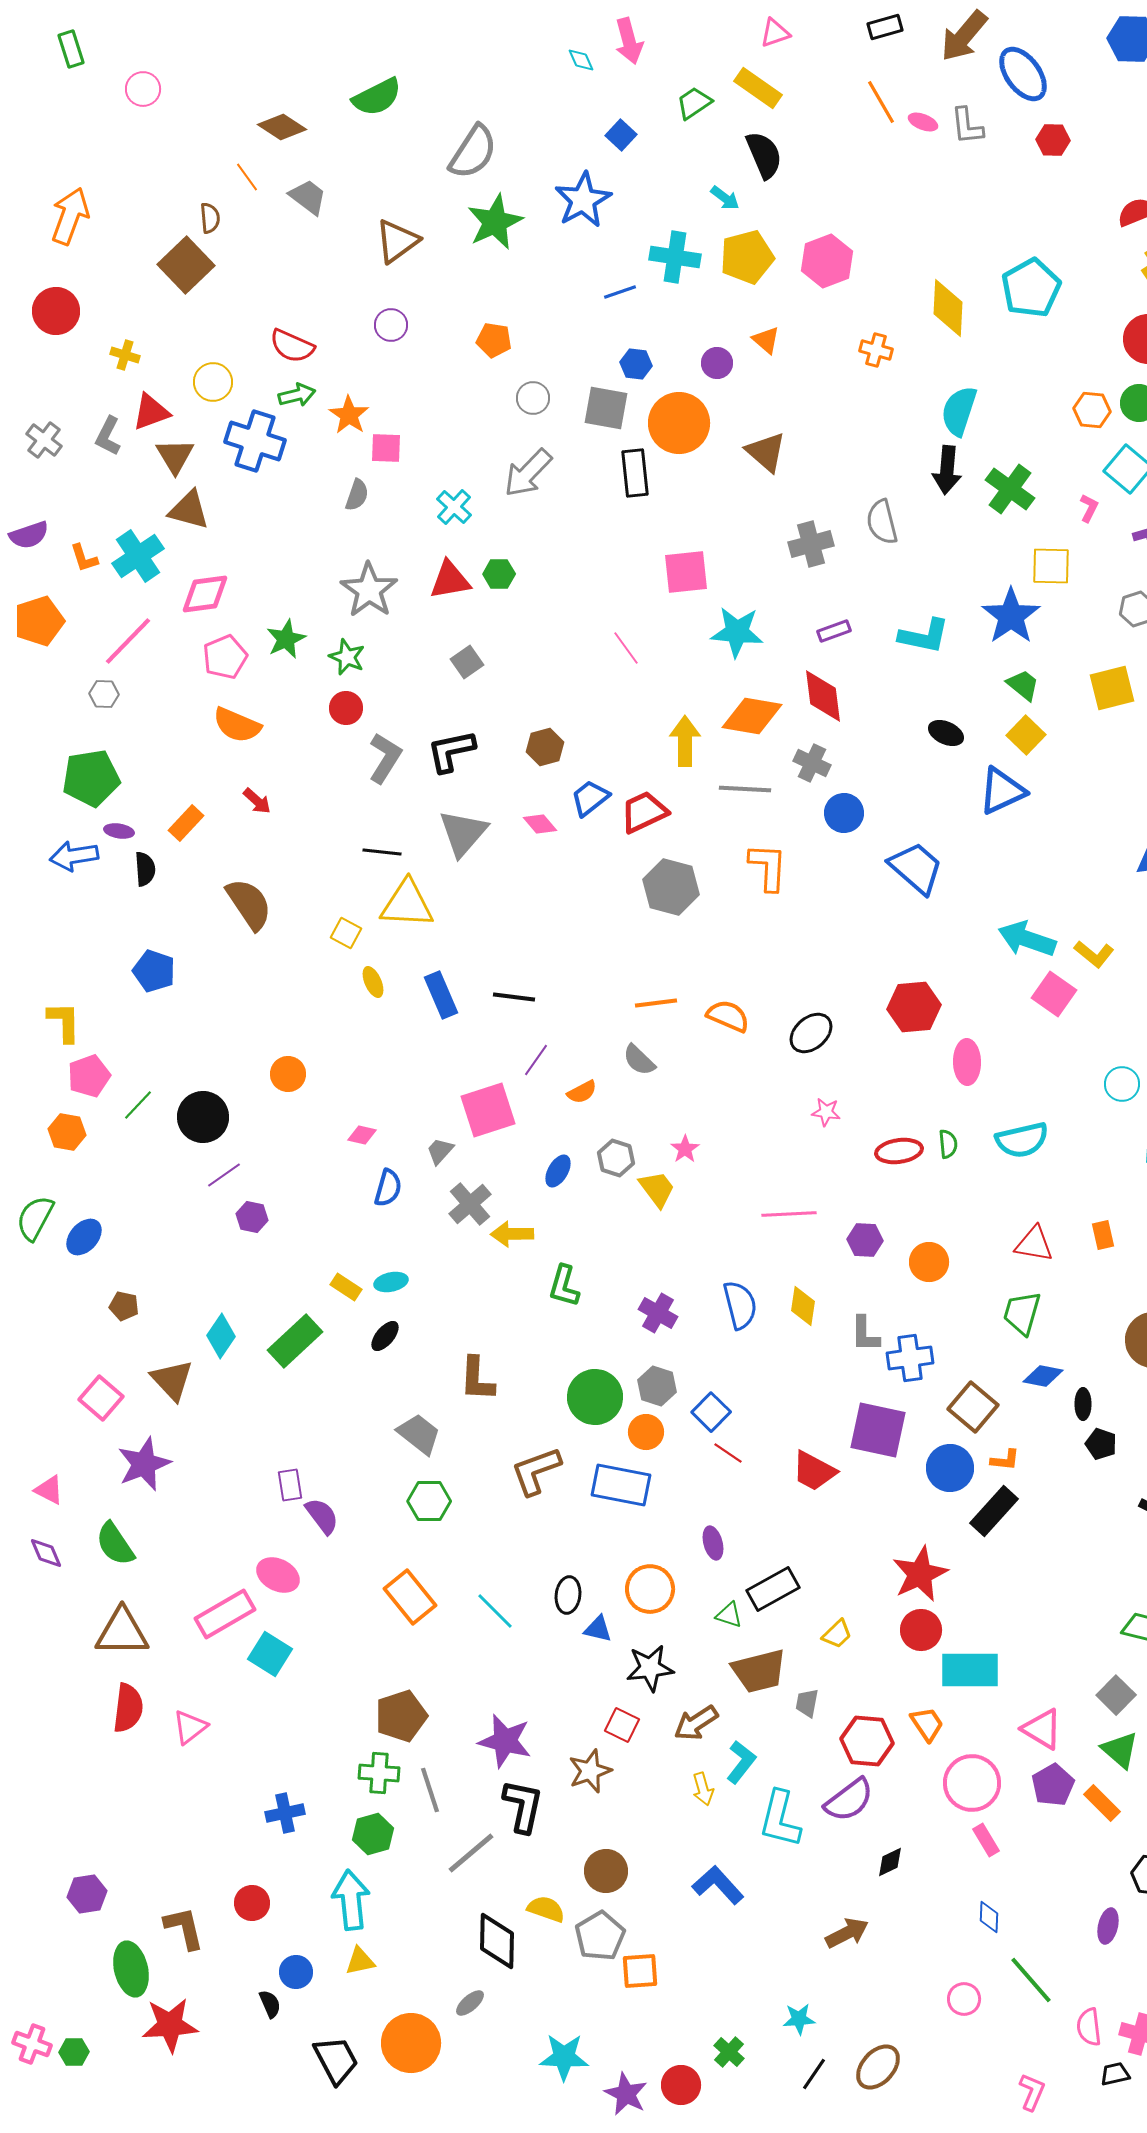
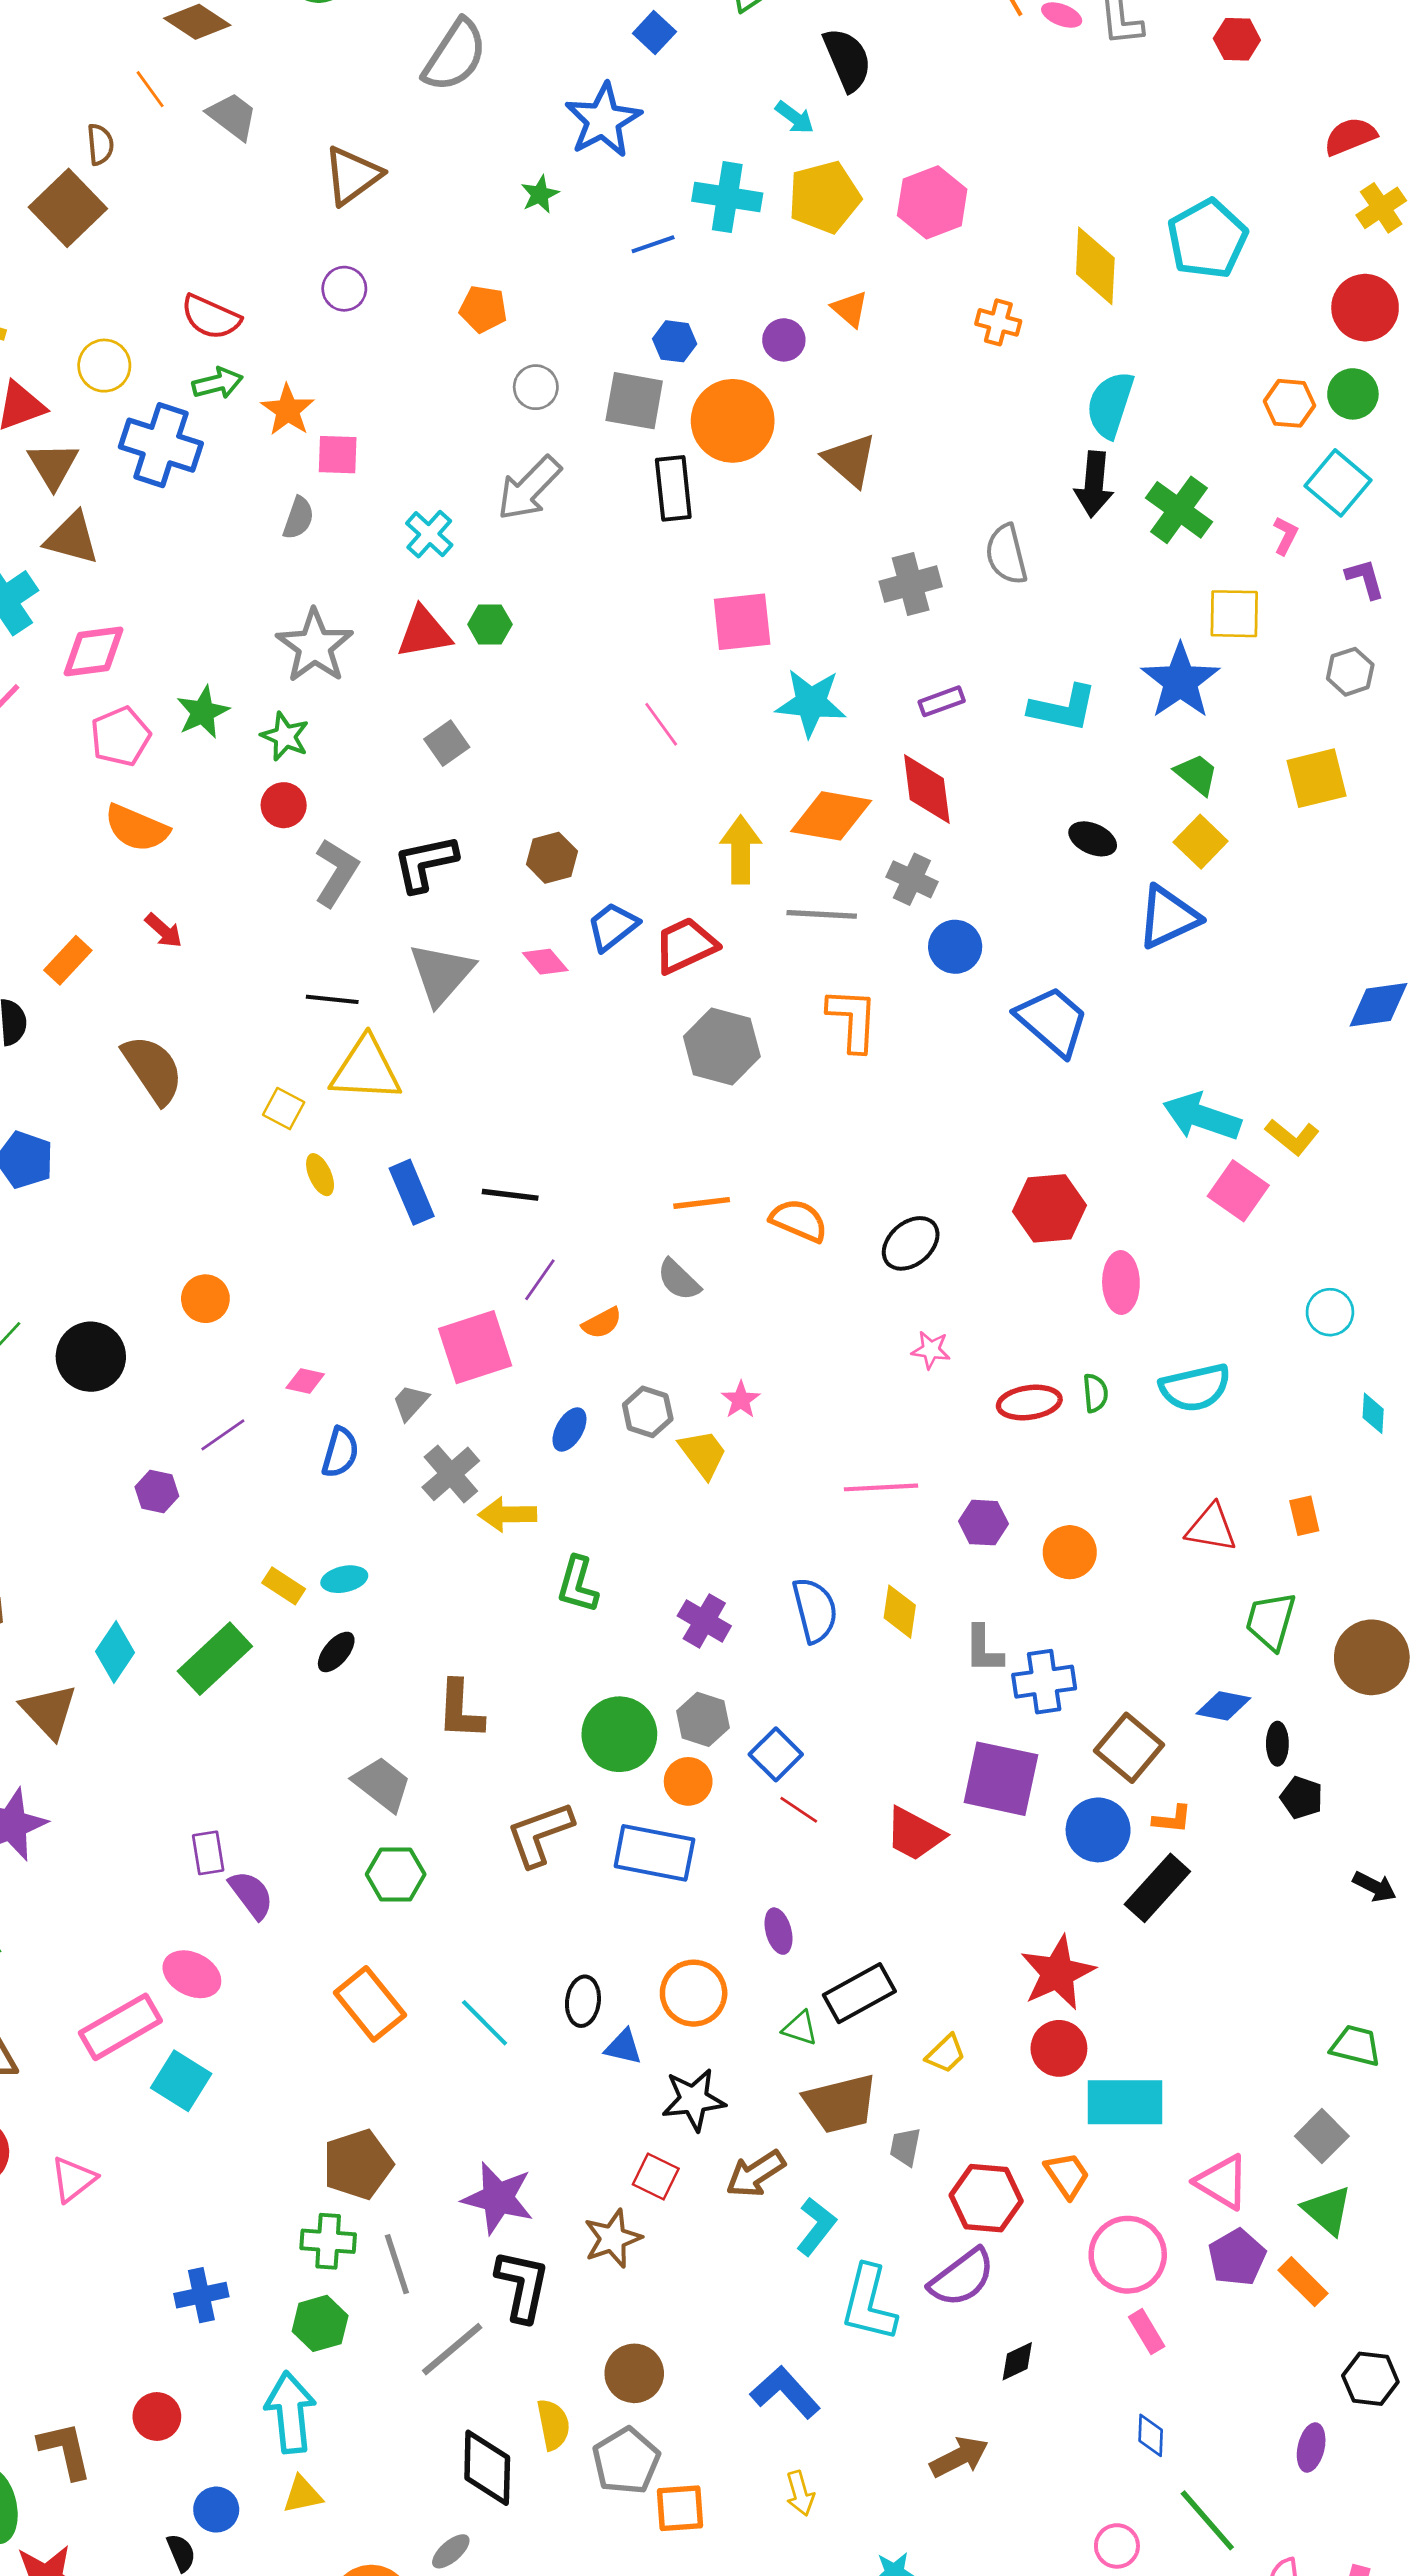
green star: (495, 222) -> (540, 194), moved, size x0.5
purple line: (224, 1175) -> (223, 1435), moved
green trapezoid: (1022, 1313) -> (1271, 1621), moved
yellow arrow: (703, 1789) -> (800, 2493), moved
yellow semicircle: (546, 1909) -> (553, 2425), turned 60

